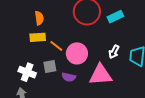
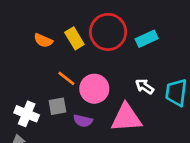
orange semicircle: (39, 18) -> (43, 41), turned 120
yellow rectangle: (38, 37) -> (74, 38), moved, turned 63
white arrow: (114, 52) -> (145, 87), turned 96

